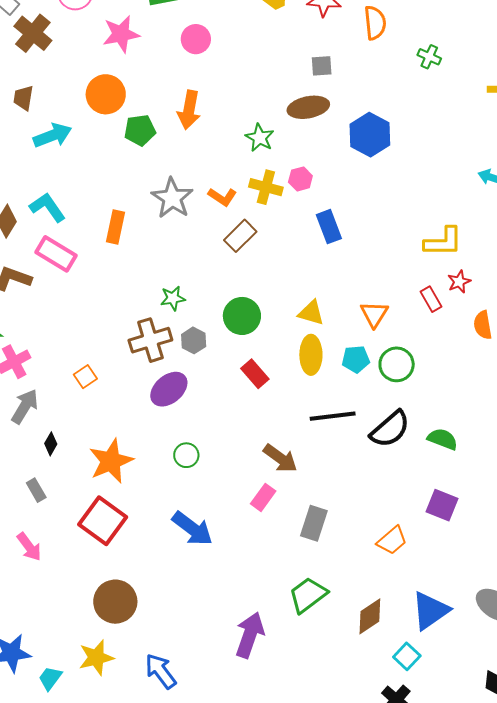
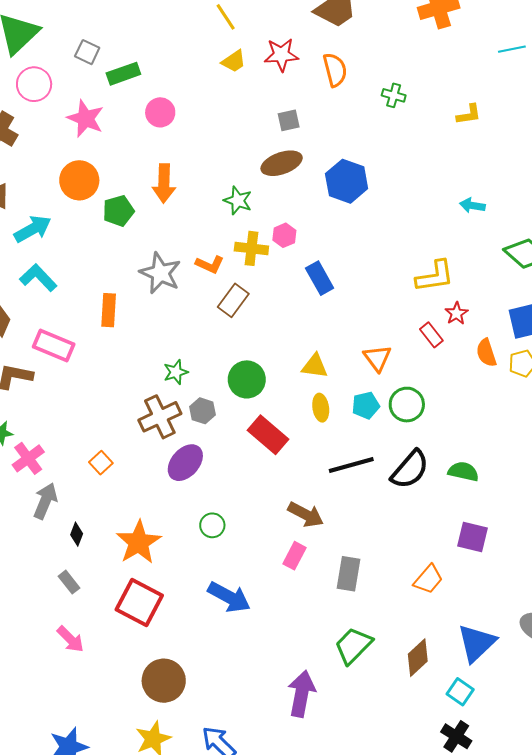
pink star: (121, 34) -> (85, 118), turned -30
cyan L-shape: (48, 207) -> (38, 278), moved
yellow ellipse: (311, 355) -> (321, 408), size x0.7
red rectangle: (255, 374) -> (268, 435), size x1.4

